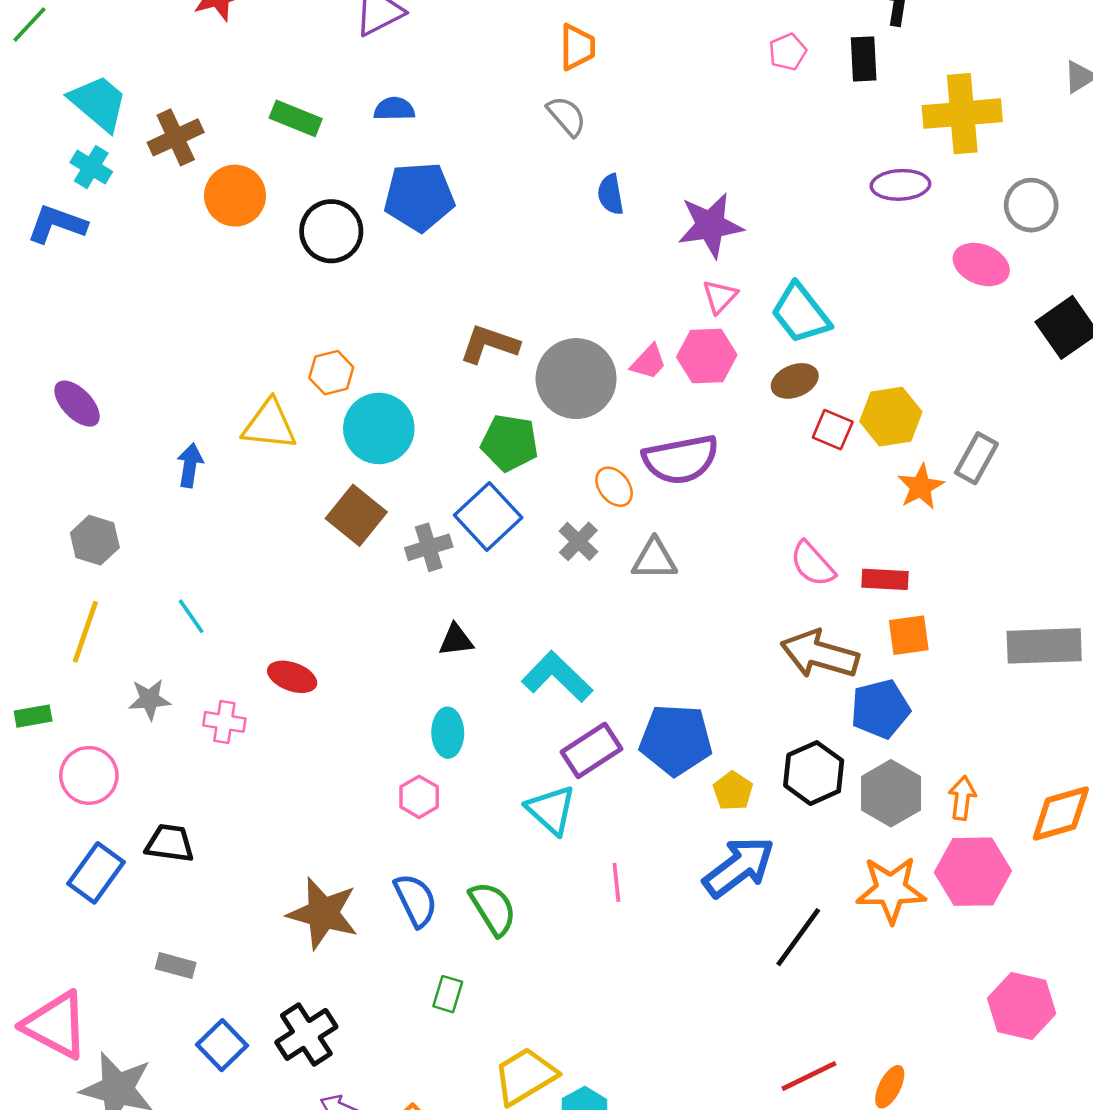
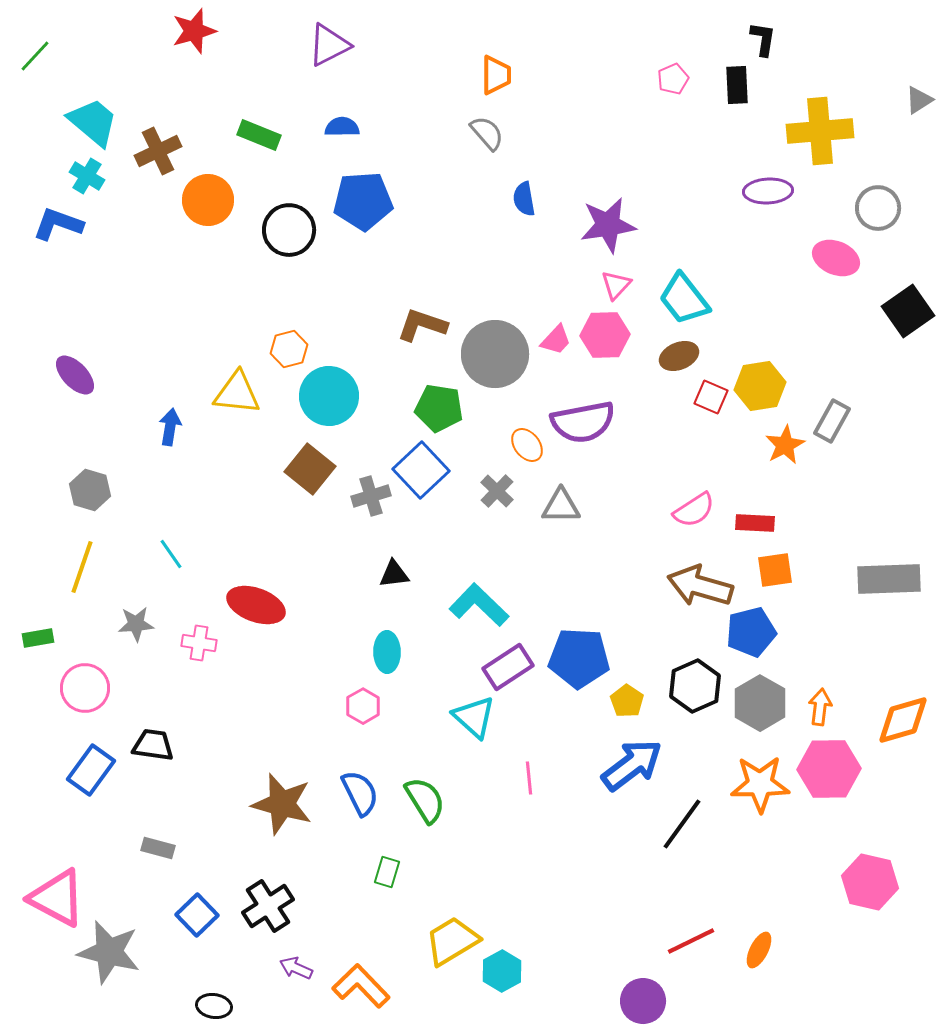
pink semicircle: (813, 564) -> (694, 510), turned -81
red ellipse: (292, 677) -> (256, 605), size x1.4

